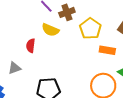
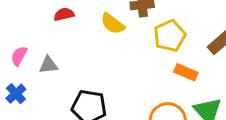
red semicircle: (31, 46) -> (64, 14), moved, turned 56

